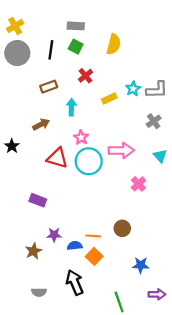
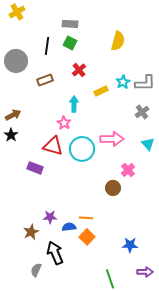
yellow cross: (15, 26) -> (17, 12), moved
yellow semicircle: (114, 44) -> (118, 41), moved
gray circle: (17, 53) -> (16, 61), moved
cyan arrow: (71, 107) -> (74, 104), moved
brown arrow: (41, 124) -> (13, 115), moved
pink star: (81, 137) -> (64, 123), moved
purple rectangle: (38, 200) -> (35, 168), moved
brown circle: (122, 228) -> (113, 188), moved
black arrow: (75, 282) -> (55, 253), moved
gray semicircle: (39, 292) -> (36, 270), turned 112

